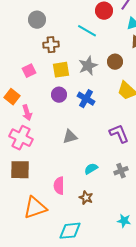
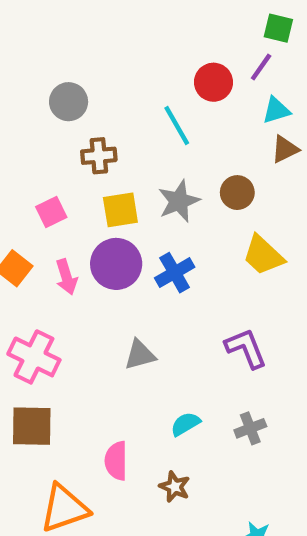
cyan line: (87, 31) -> (177, 125), turned 30
purple circle: (59, 95) -> (116, 264), size x1.5
blue cross: (86, 99) -> (175, 273), turned 30
pink arrow: (27, 113) -> (66, 277), moved

